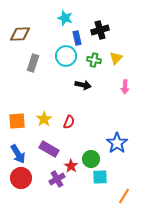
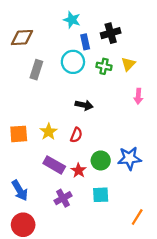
black arrow: (83, 85) -> (84, 105), moved
blue star: (117, 143) -> (129, 158), turned 30
blue arrow: (18, 154) -> (20, 190), moved
green circle: (91, 159) -> (101, 160), moved
red star: (71, 166) -> (78, 170), moved
cyan square: (100, 177) -> (101, 195), moved
red circle: (21, 178) -> (23, 225), moved

